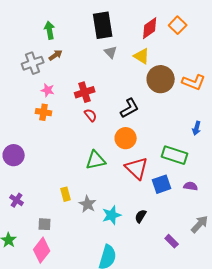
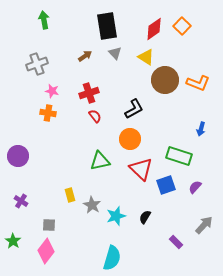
green arrow: (50, 30) -> (44, 20), moved
brown arrow: (56, 55) -> (85, 56), moved
purple semicircle: (191, 186) -> (195, 187), turned -56

